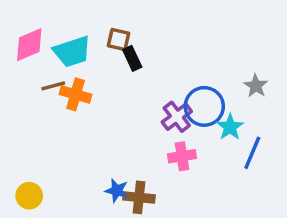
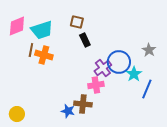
brown square: (118, 39) -> (77, 22), moved
black rectangle: (132, 58) -> (85, 40), moved
brown line: (53, 86) -> (31, 50), turned -64
pink cross: (182, 156) -> (96, 85), moved
brown cross: (139, 197) -> (83, 104), moved

